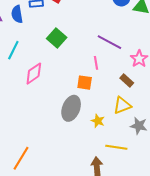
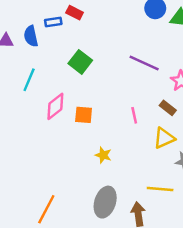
pink line: (96, 63) -> (134, 115), moved
orange square: (85, 83) -> (84, 115), moved
gray ellipse: (71, 108) -> (105, 202), moved
yellow star: (98, 121) -> (103, 155), moved

